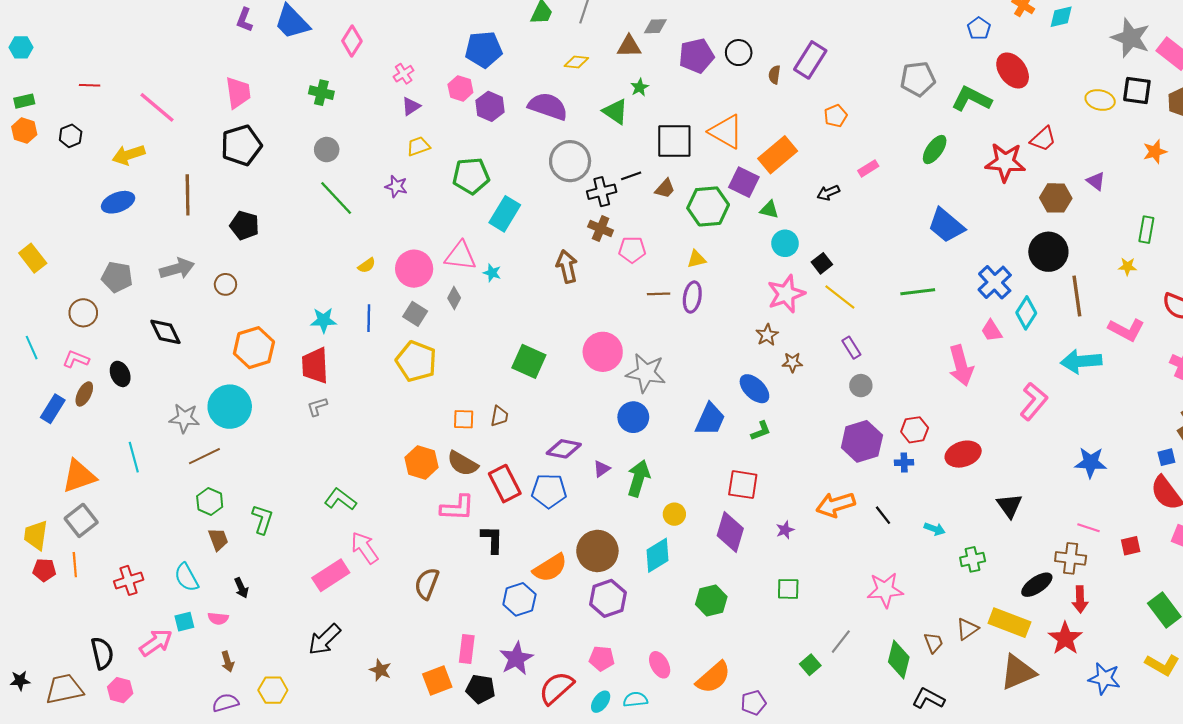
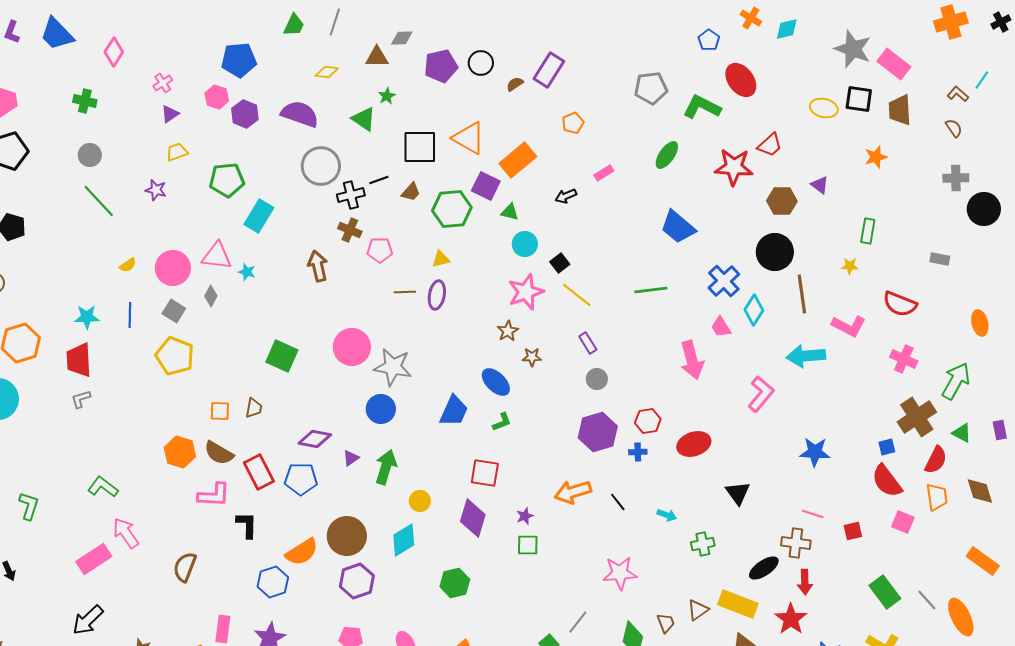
brown semicircle: (774, 75) -> (515, 84), turned 48
green square: (788, 589) -> (528, 545), moved

